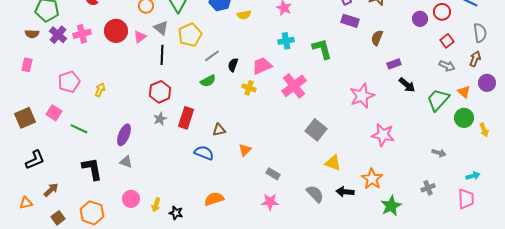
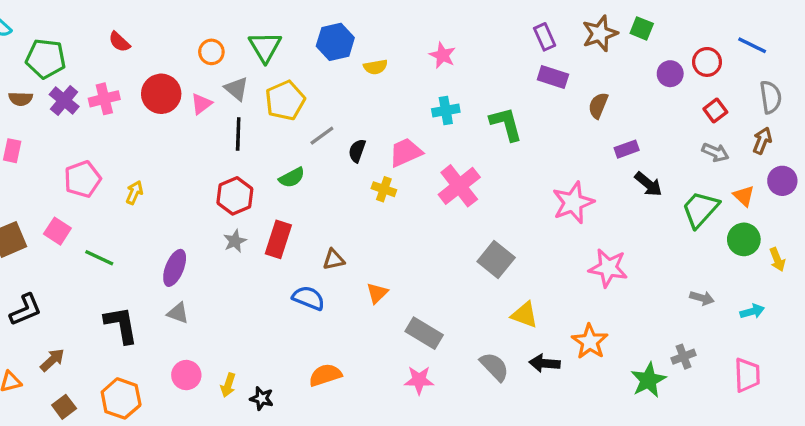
green semicircle: (208, 81) -> (292, 177), moved
gray rectangle: (273, 174) -> (424, 333), size x1.5
cyan arrow: (473, 176) -> (752, 311), moved
green star: (391, 206) -> (648, 380), moved

